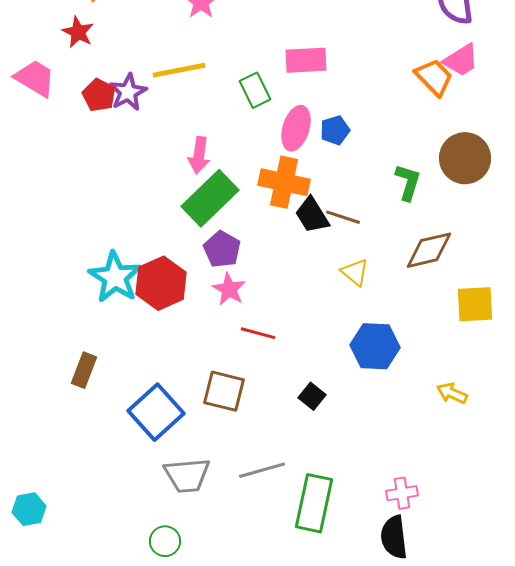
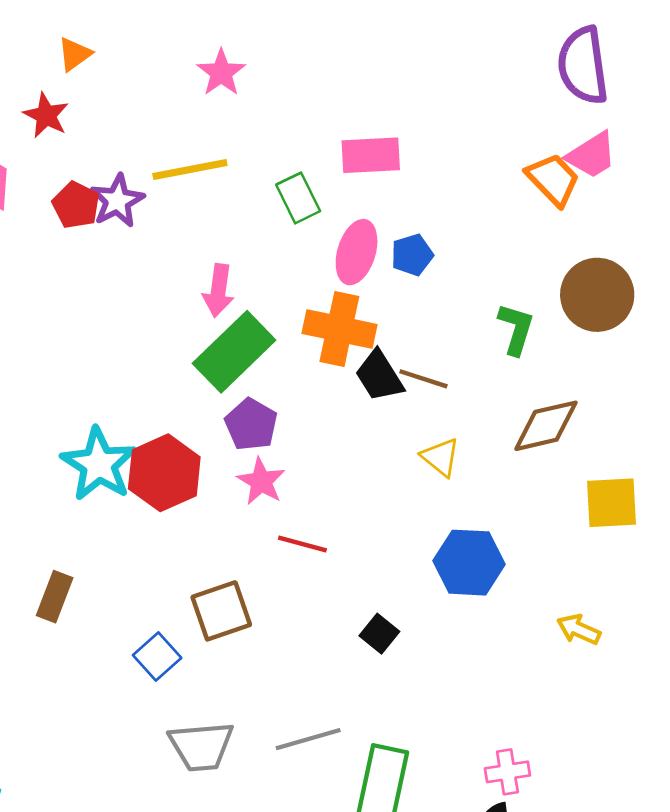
brown square: (224, 391) -> (221, 611), moved, turned -33
blue square: (156, 412) -> (157, 657), size x0.6

